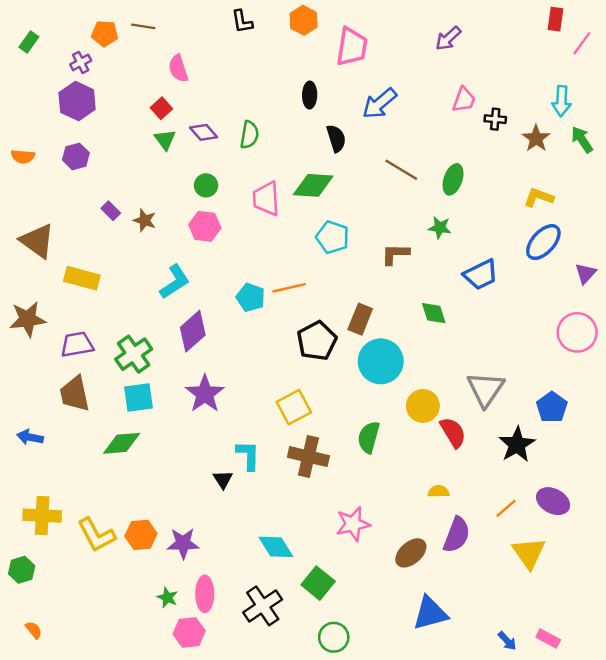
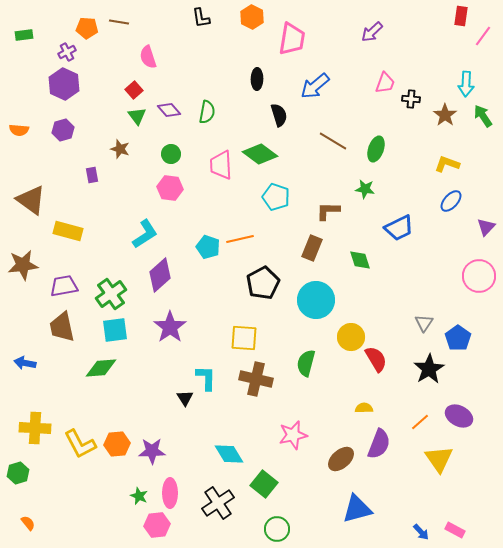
green rectangle: (29, 42) -> (24, 35), turned 48
green diamond: (313, 185) -> (260, 154), turned 32
purple rectangle: (111, 211) -> (92, 175), turned 35
brown star: (145, 220) -> (120, 149), moved
blue ellipse: (543, 242) -> (451, 201), size x0.7
brown rectangle: (360, 319) -> (312, 248), moved
gray triangle: (486, 389) -> (424, 323), moved, size x0.6
yellow square: (294, 407) -> (244, 338), turned 32

